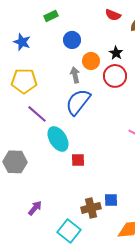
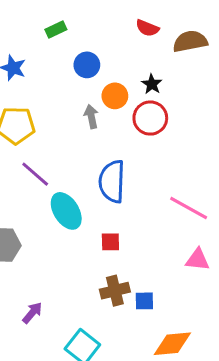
blue semicircle: (78, 102) -> (112, 181), moved, turned -36
red square: (78, 160) -> (110, 242), moved
brown cross: (91, 208) -> (115, 291), moved

